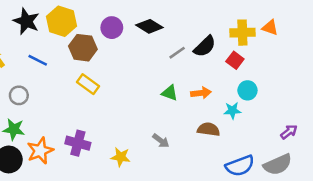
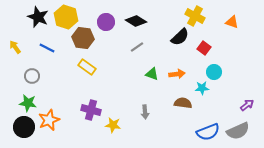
yellow cross: (242, 33) -> (195, 16), moved, turned 30
gray line: (177, 53) -> (137, 47), moved
gray arrow: (161, 141) -> (145, 112), turned 48
purple cross: (78, 143) -> (91, 110), moved

